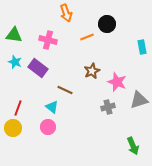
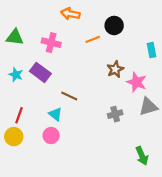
orange arrow: (66, 13) -> (70, 14), turned 120
cyan star: (15, 62) -> (16, 75), moved
brown star: (92, 71) -> (115, 69), moved
pink star: (117, 82) -> (137, 82), moved

